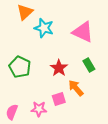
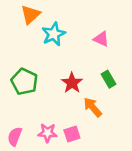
cyan star: (44, 28) -> (54, 34), turned 30
pink triangle: (83, 32) -> (101, 39), size x0.6
pink square: (59, 99) -> (72, 134), moved

